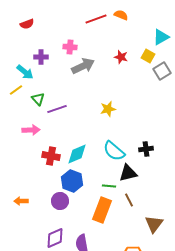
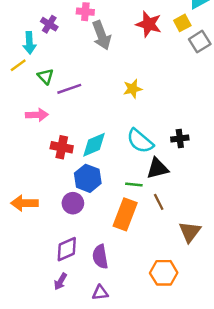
yellow square: (148, 56) -> (182, 23), turned 32
purple cross: (41, 57) -> (49, 24), turned 32
red star: (121, 57) -> (149, 24), size x1.5
gray arrow: (83, 66) -> (101, 35), turned 95
cyan arrow: (25, 72) -> (29, 43), turned 48
orange arrow: (21, 201) -> (24, 203), size x1.5

